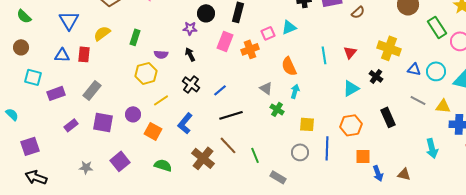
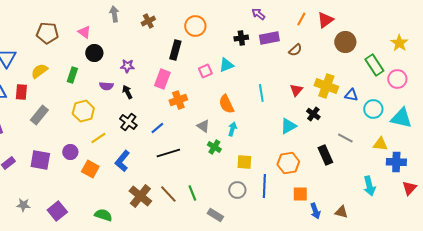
black circle: (206, 13) -> (94, 53), moved
orange cross: (250, 49) -> (178, 100), moved
red triangle: (350, 52) -> (296, 90), moved
purple semicircle: (161, 54) -> (106, 86), moved
blue triangle: (414, 69) -> (351, 95), moved
gray rectangle: (92, 90) -> (39, 115), moved
gray line: (418, 100) -> (345, 138), moved
brown line: (228, 145) -> (168, 194), moved
purple square: (120, 161) -> (57, 211), moved
green semicircle: (163, 165) -> (103, 215), moved

